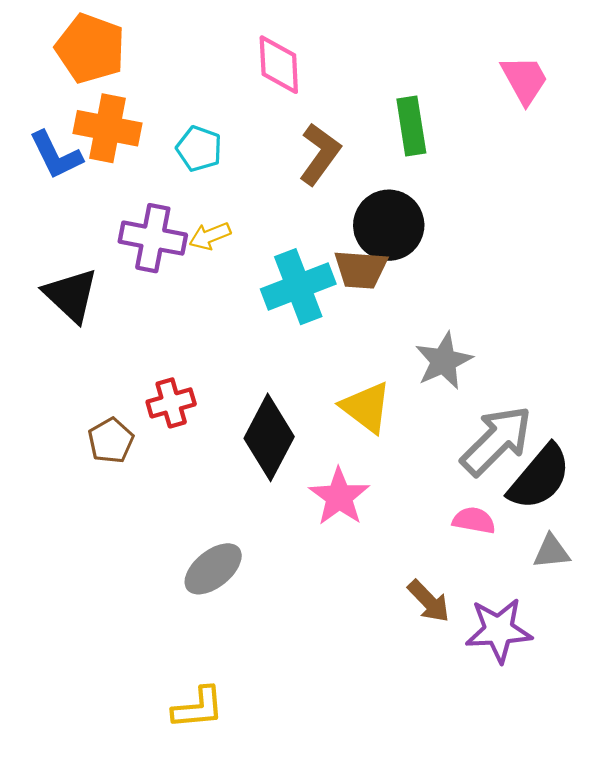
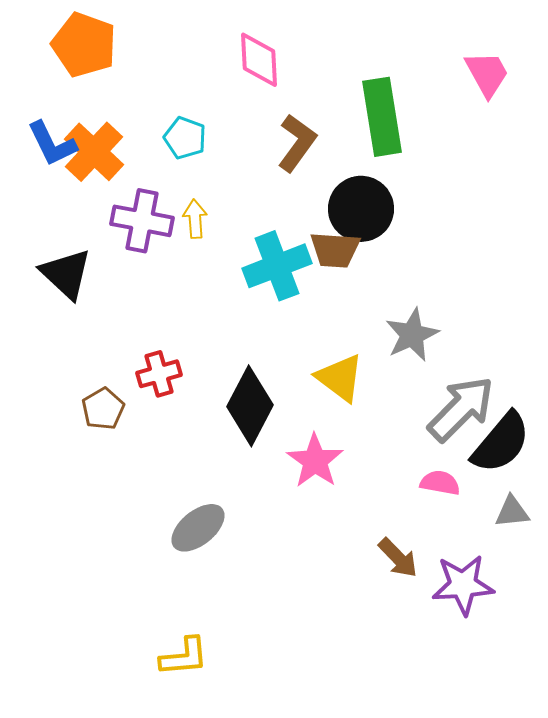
green rectangle: (411, 126) -> (382, 117), size x1.4
orange cross: (108, 128) -> (94, 152), moved, turned 32
yellow arrow: (210, 236) -> (195, 219), turned 108

